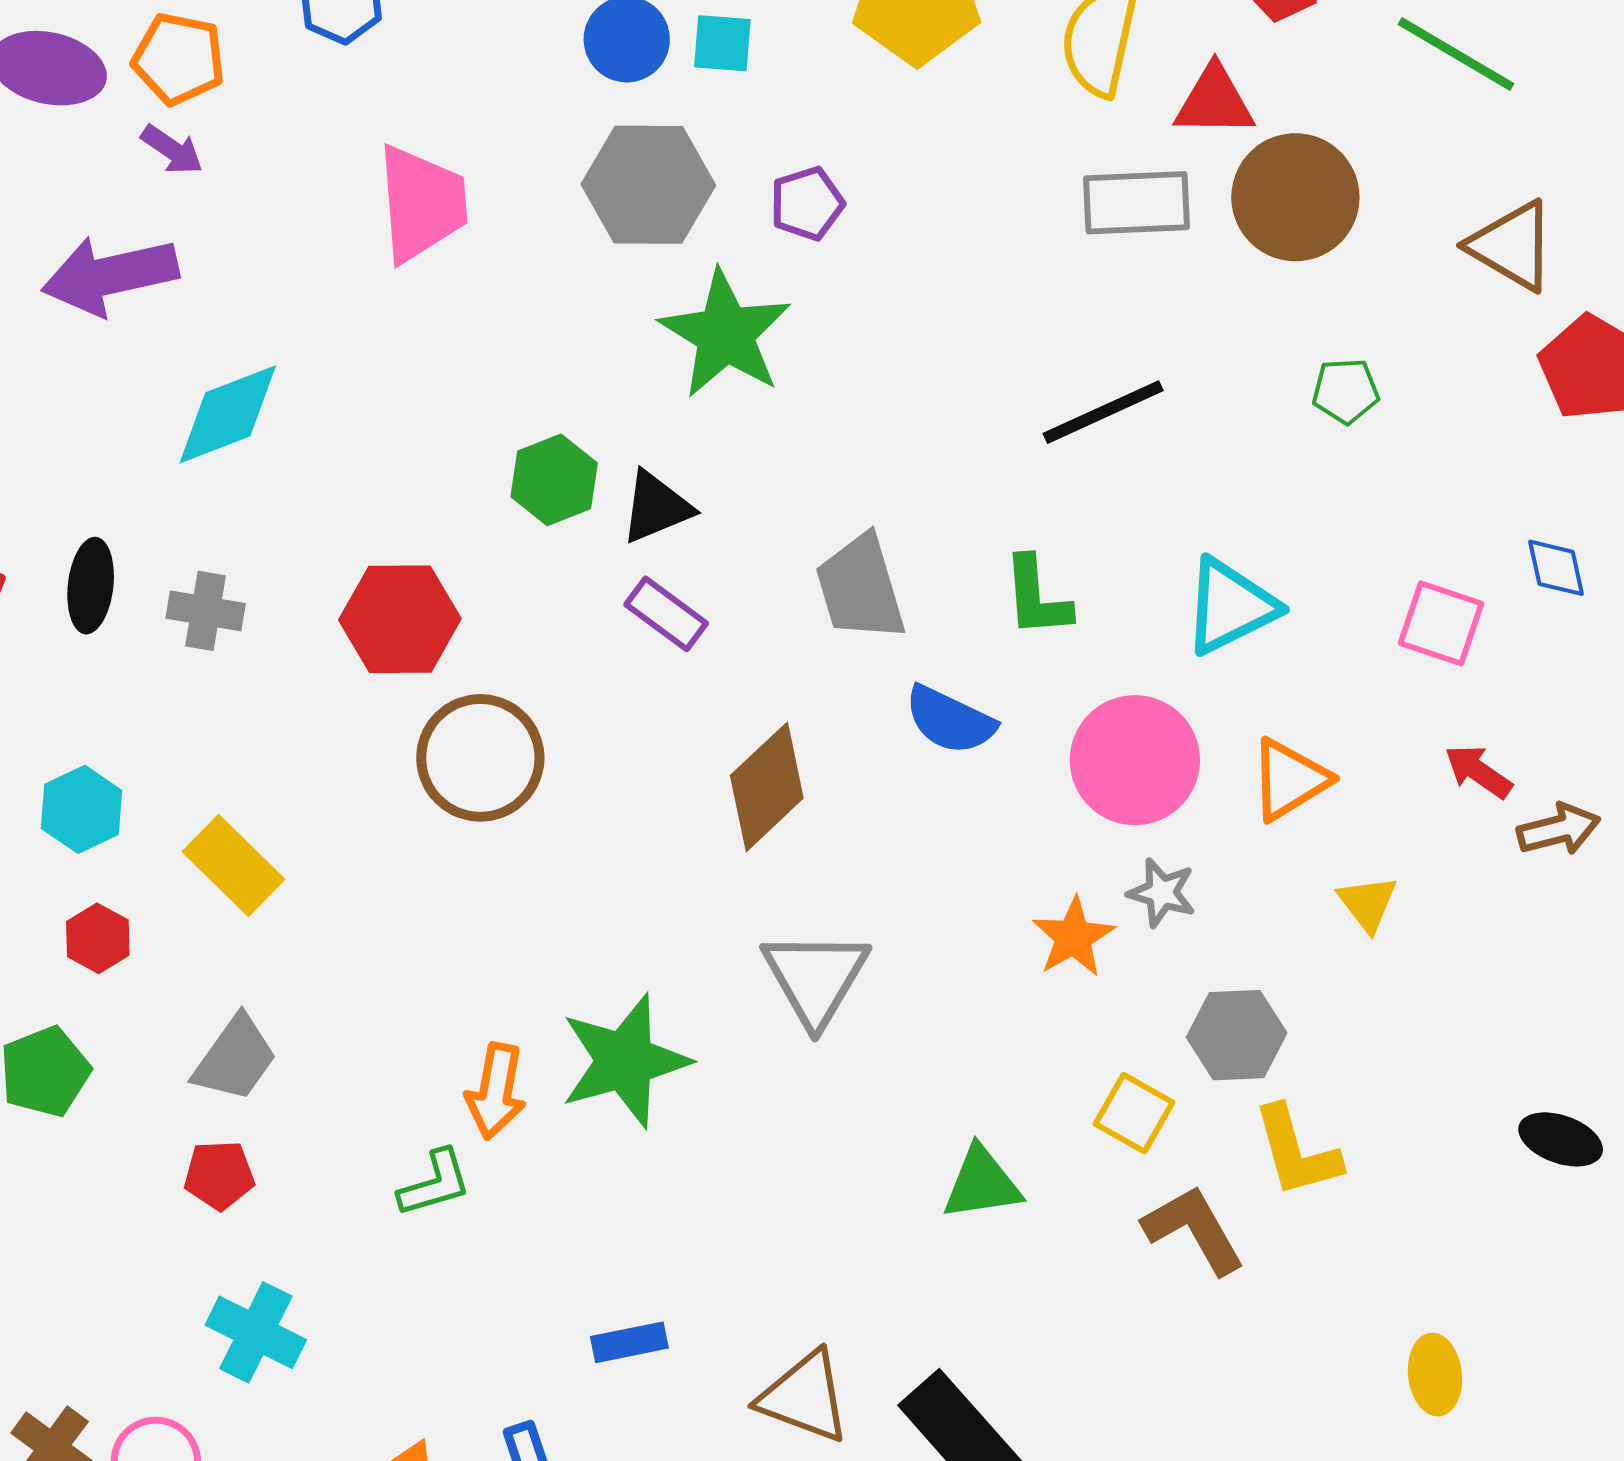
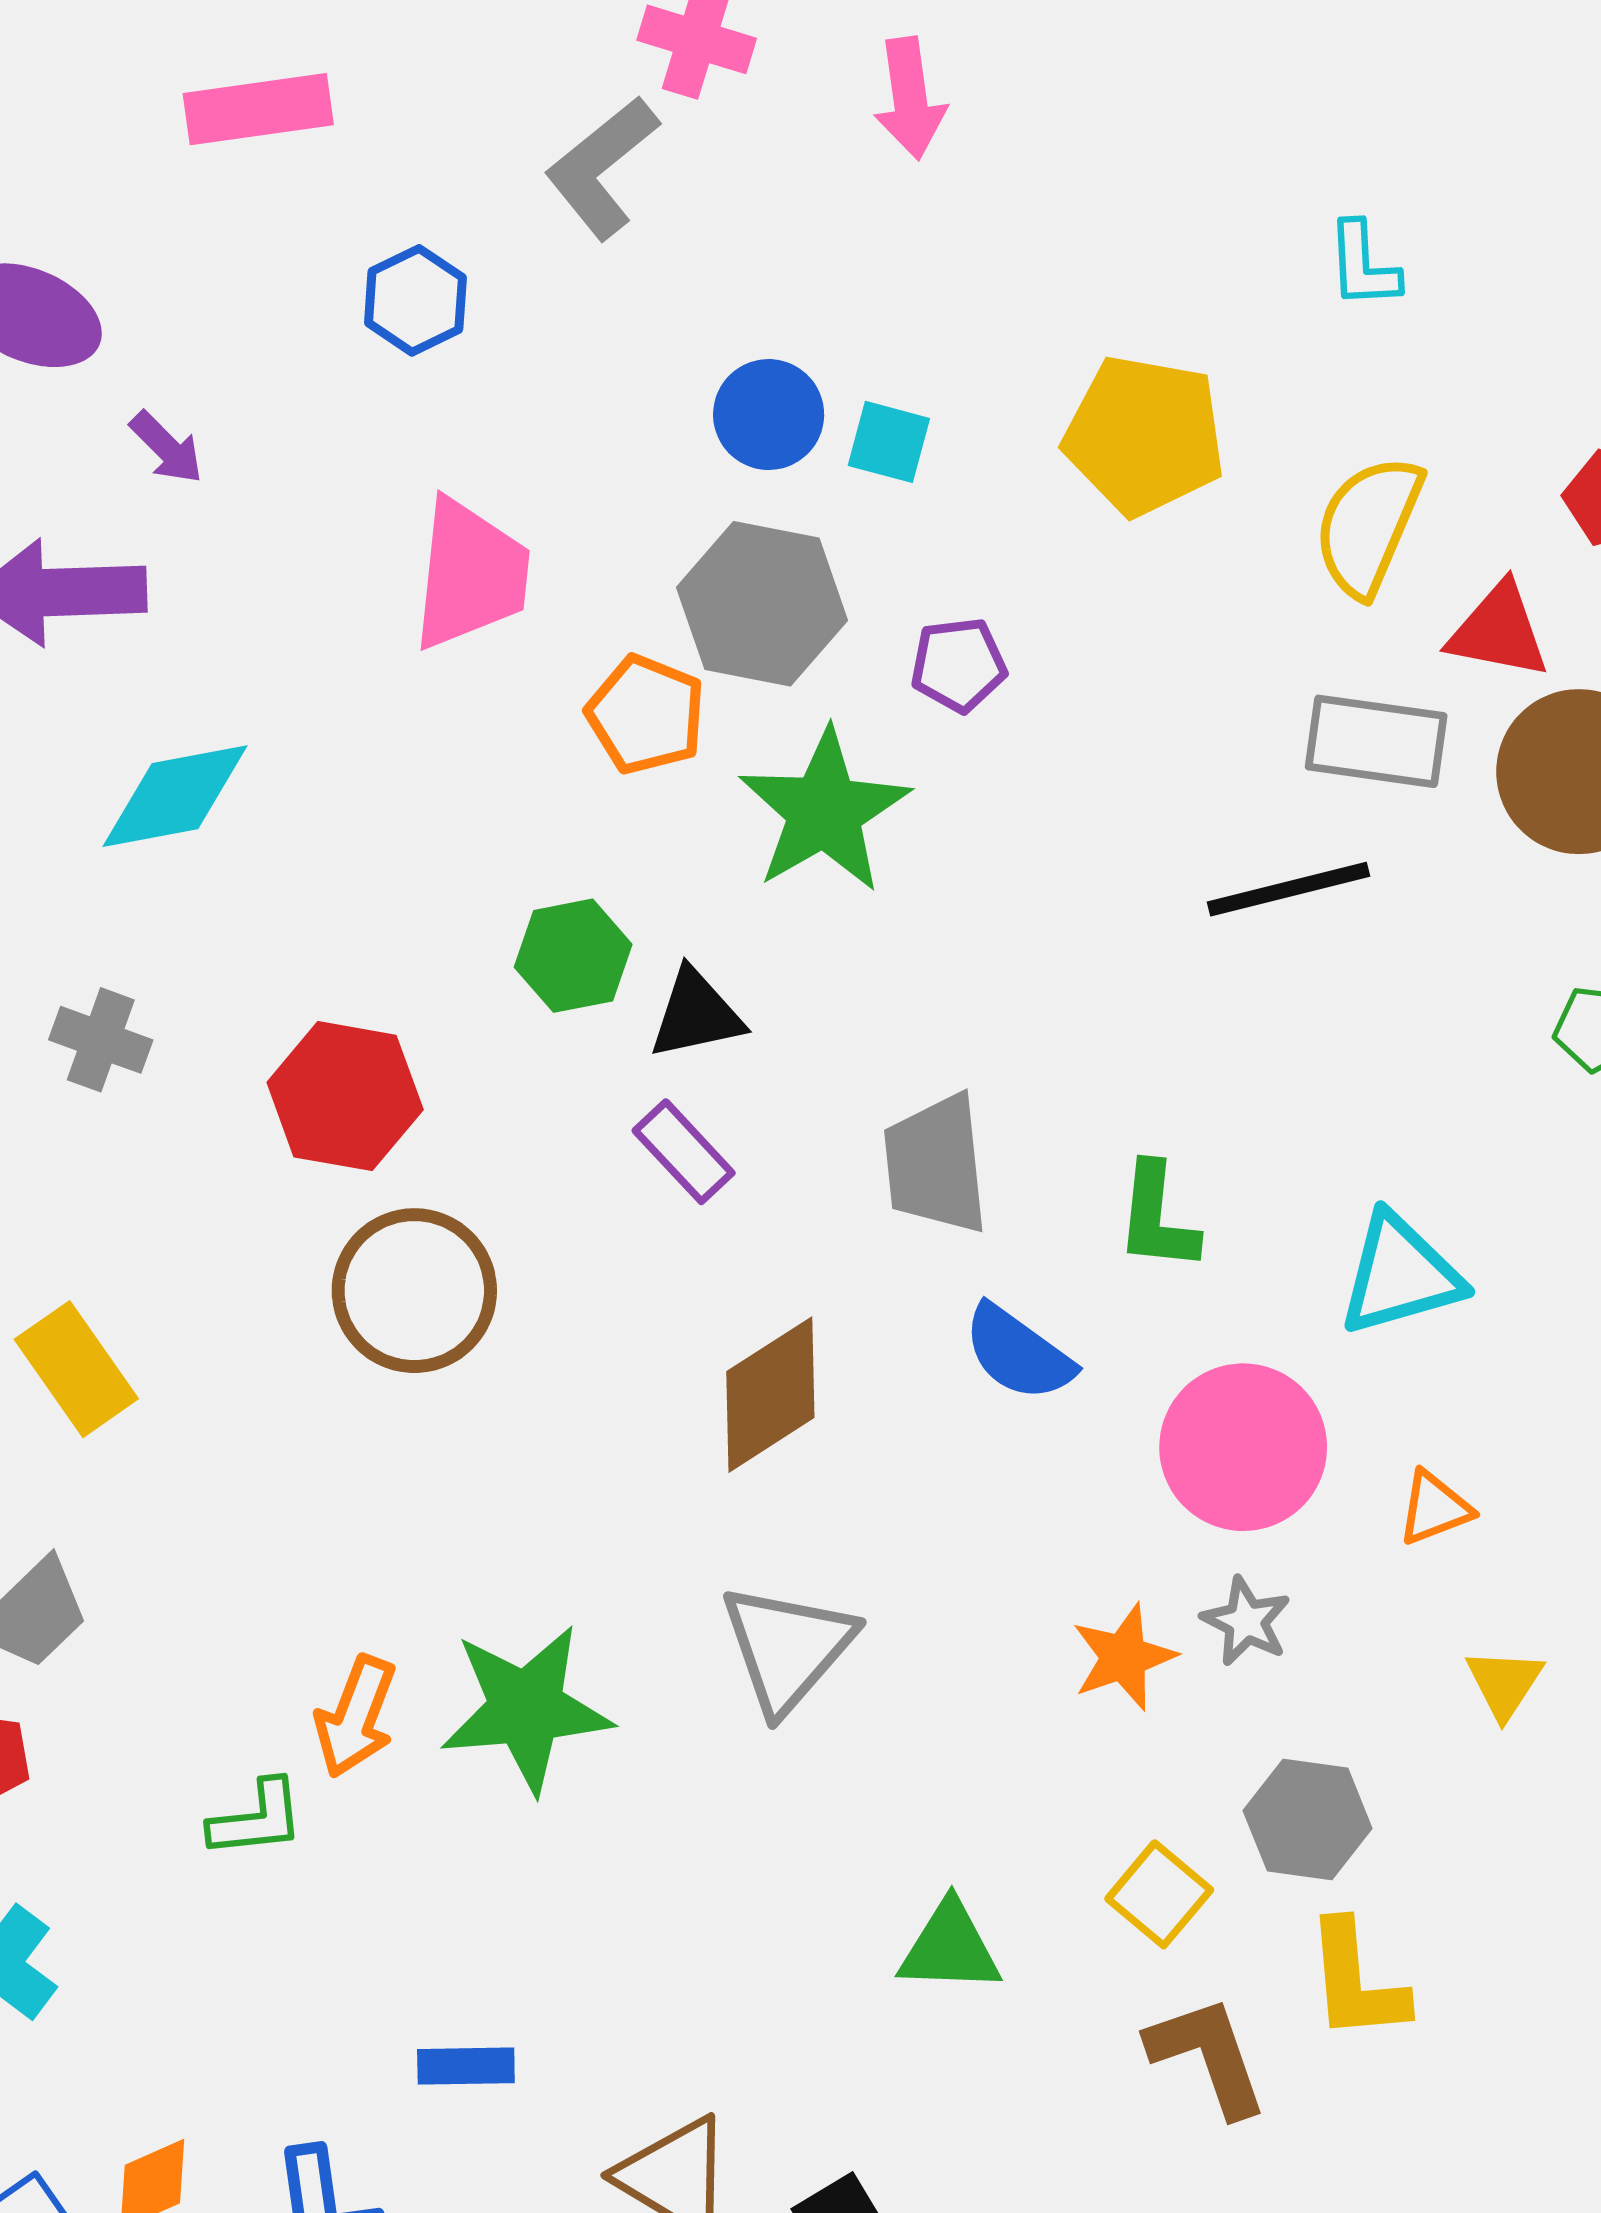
orange pentagon: (179, 59) -> (646, 715), moved
black line: (1103, 412) -> (1288, 889), moved
orange triangle: (1289, 780) -> (1434, 1508), size x0.7

